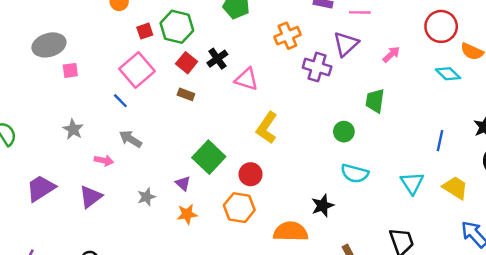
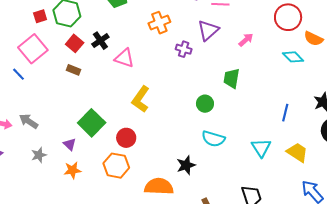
purple cross: (317, 67) -> (184, 49), size x0.7
gray arrow: (131, 139) -> (29, 121), moved

